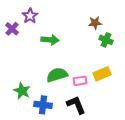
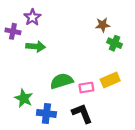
purple cross: (12, 29) -> (13, 31), turned -32
green arrow: (50, 40) -> (36, 46), moved

